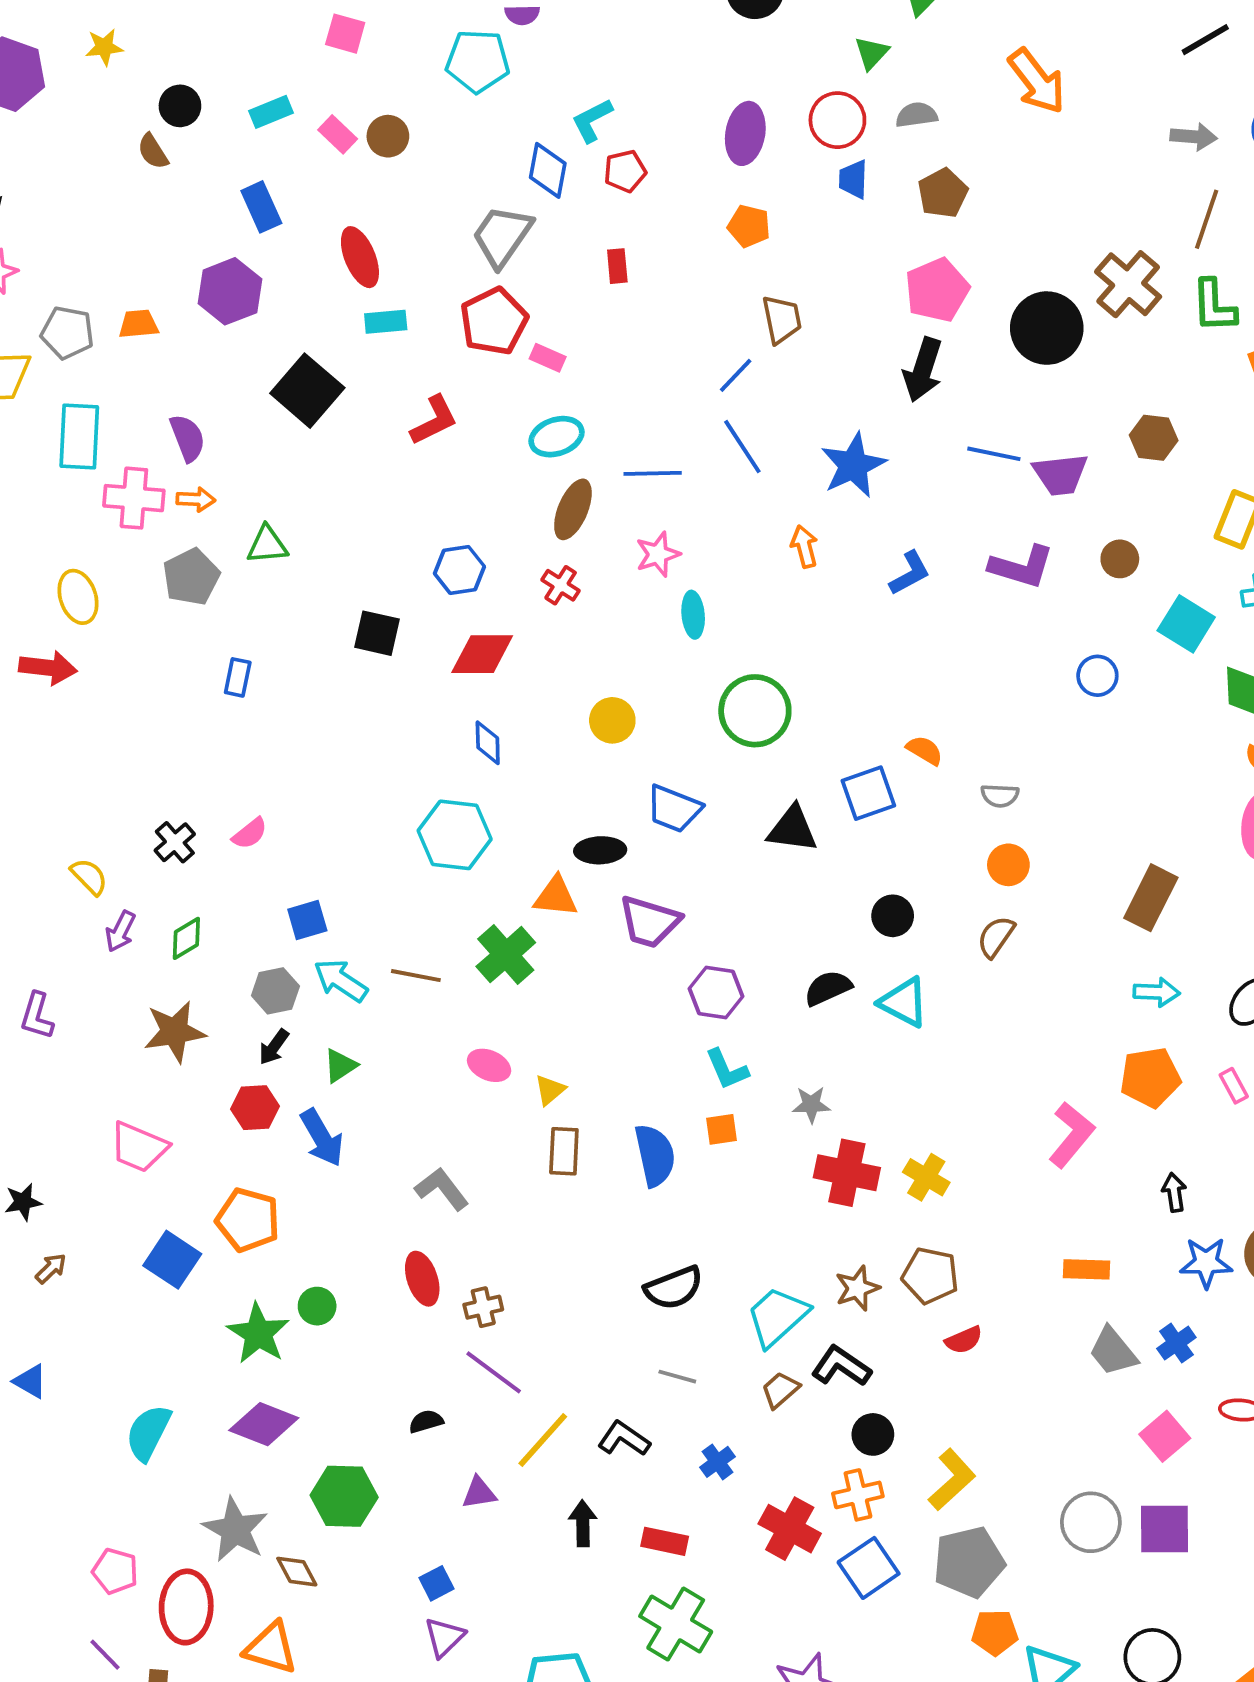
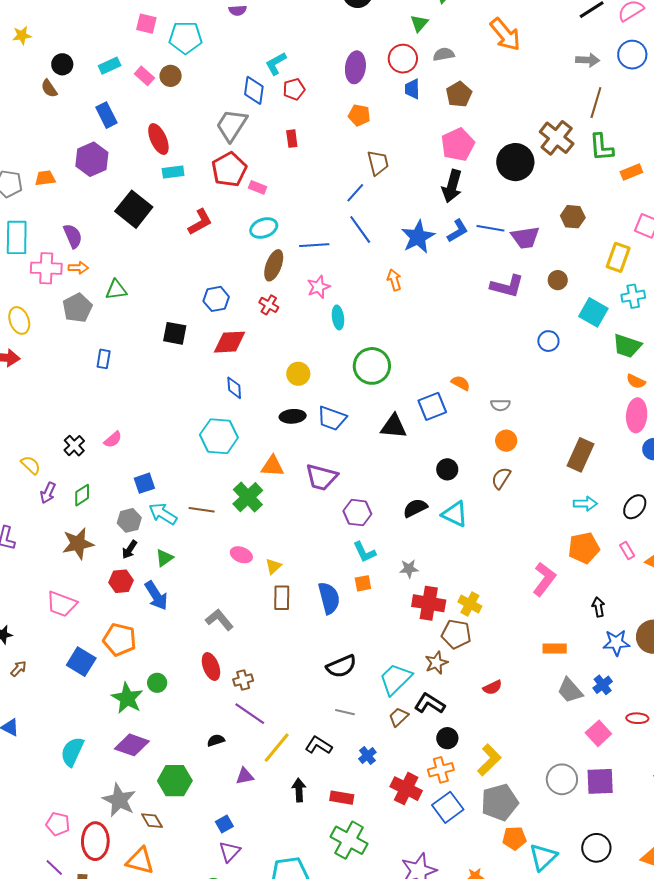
cyan pentagon: (478, 61) -> (186, 38), moved
blue L-shape: (910, 573) -> (458, 231), moved
black ellipse: (600, 850) -> (293, 416), moved
brown pentagon: (930, 1276) -> (456, 634), moved

